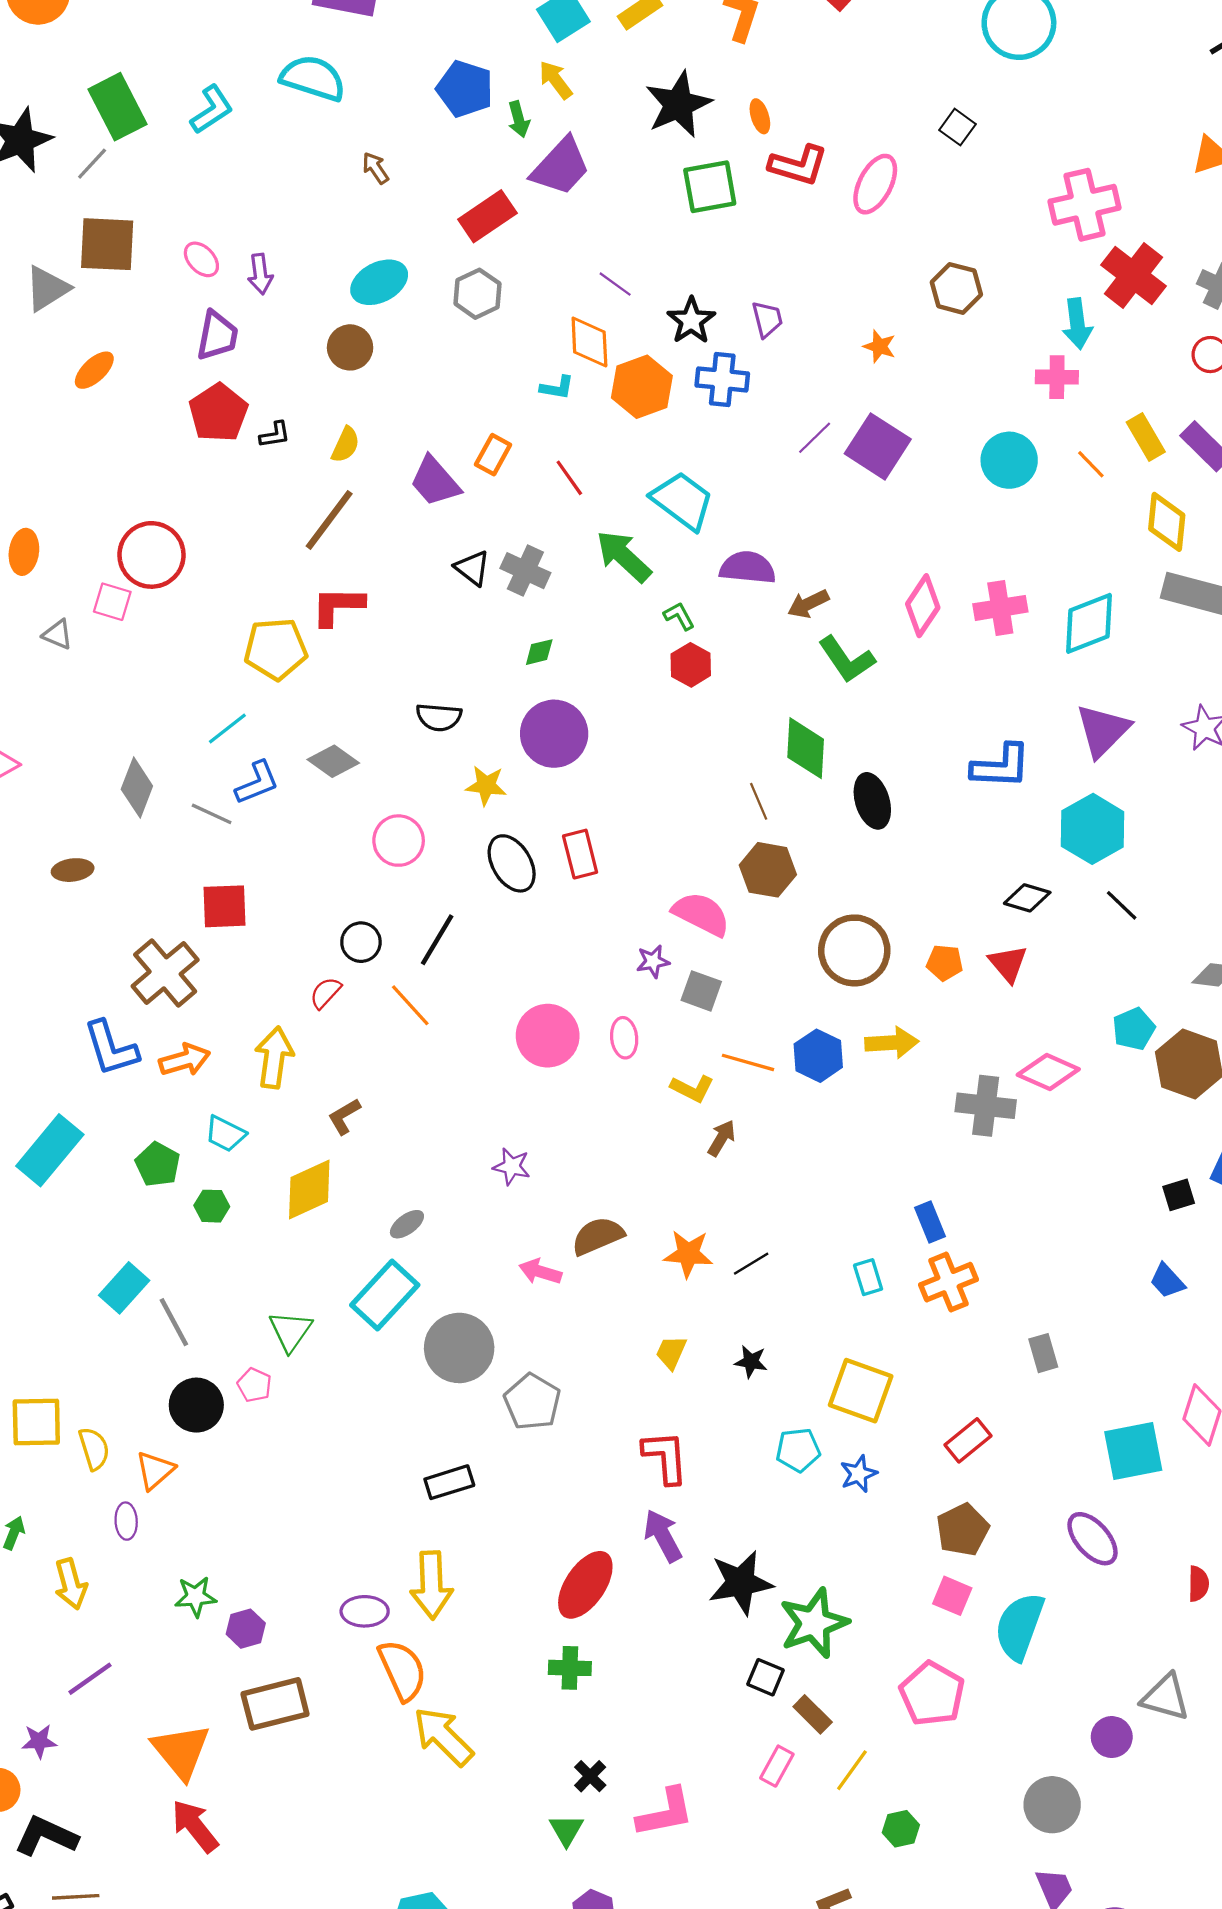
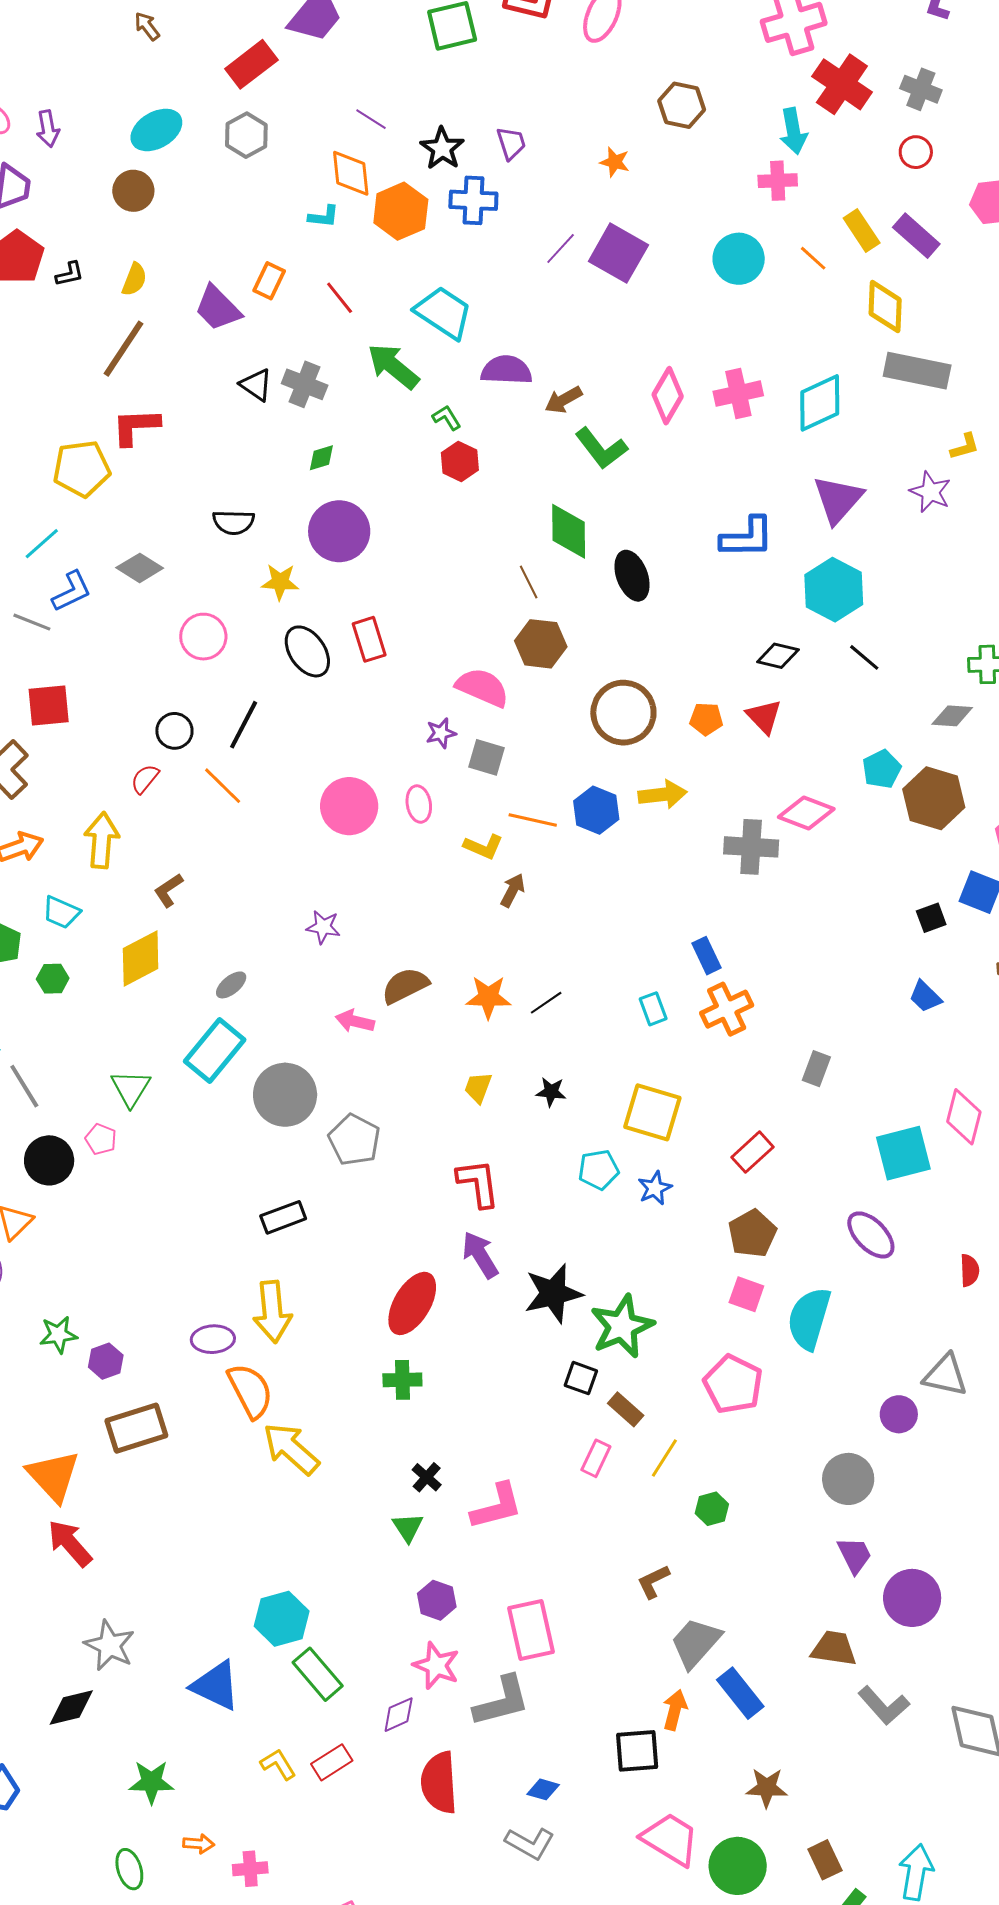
gray rectangle: (1043, 1353) -> (816, 1069), turned 40

